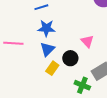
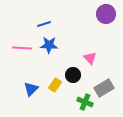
pink line: (13, 43) -> (22, 48), moved
blue triangle: (47, 49) -> (31, 89), moved

